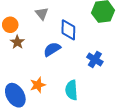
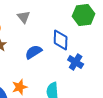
blue diamond: (68, 30) -> (61, 40), moved

